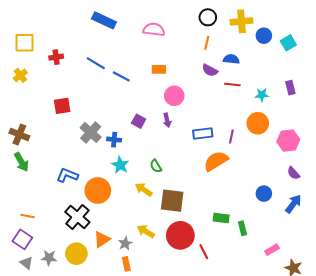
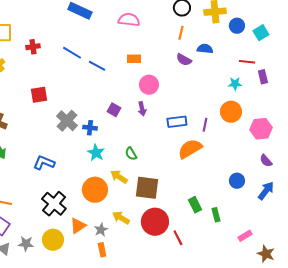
red line: (232, 85) -> (247, 62), moved
orange circle: (98, 191) -> (95, 190), moved
green rectangle: (221, 218) -> (195, 205), turned 56

